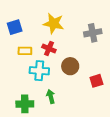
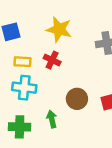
brown circle: (70, 66) -> (77, 99), moved
cyan cross: (39, 71) -> (24, 88), moved

